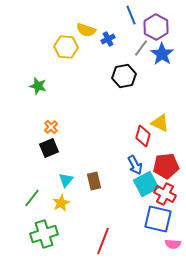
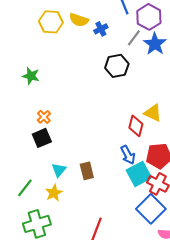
yellow hexagon: (66, 47) -> (51, 22), moved
blue square: (158, 219) -> (151, 209), turned 32

